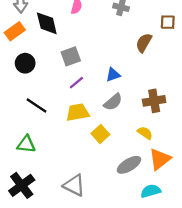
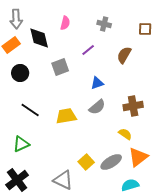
brown square: (168, 22) -> (145, 29), moved
purple line: (76, 83) -> (88, 50), moved
yellow square: (100, 134) -> (86, 162), moved
green triangle: (26, 144) -> (21, 144), turned -30

